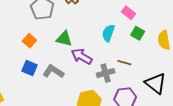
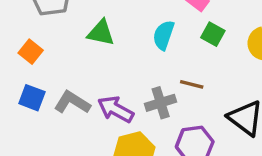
green triangle: (64, 39) -> (101, 33), moved
purple arrow: (82, 56) -> (116, 109), moved

